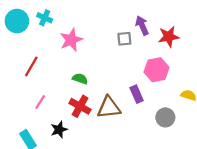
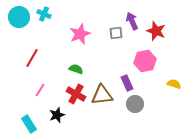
red star: (169, 37) -> (156, 31), turned 30
pink star: (71, 40) -> (80, 34), moved
gray circle: (165, 117) -> (135, 104), moved

